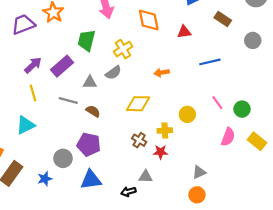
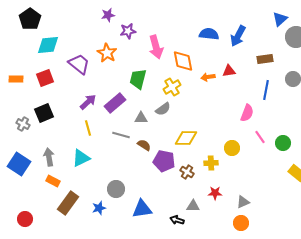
brown rectangle: (223, 19) -> (265, 59), turned -42
orange diamond: (149, 20) -> (183, 61), moved
purple trapezoid: (23, 24) -> (79, 64), turned 60
blue line: (210, 62) -> (266, 90), moved, turned -66
orange arrow: (162, 73) -> (208, 77), moved
pink semicircle: (228, 137) -> (247, 113), moved
purple pentagon: (89, 144) -> (164, 161), moved
red star: (161, 152) -> (215, 193), moved
black arrow: (128, 192) -> (177, 220), turned 32

